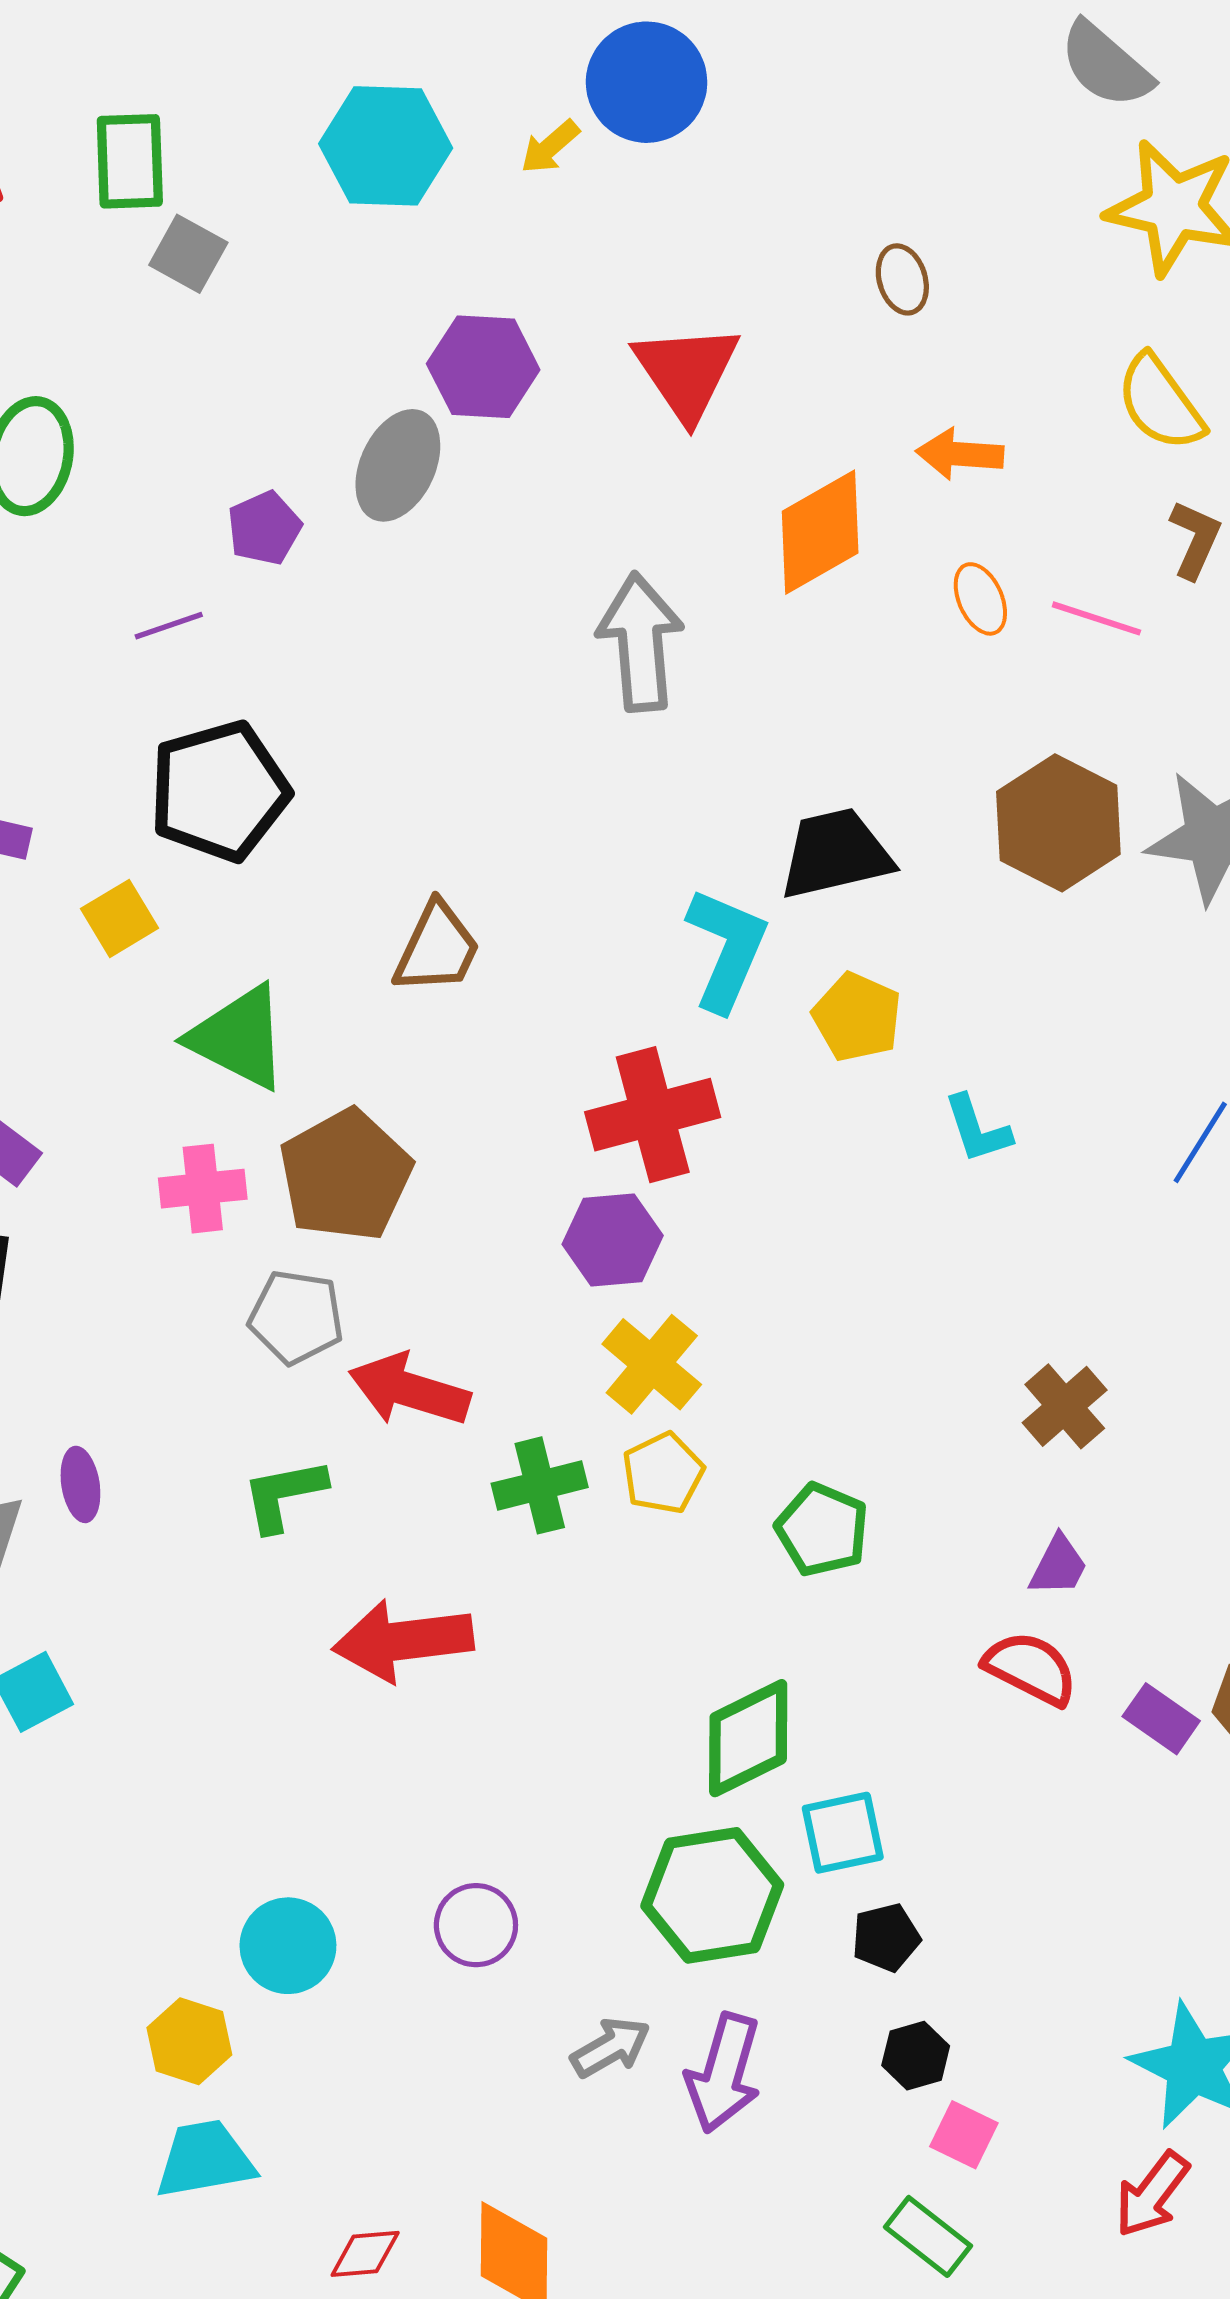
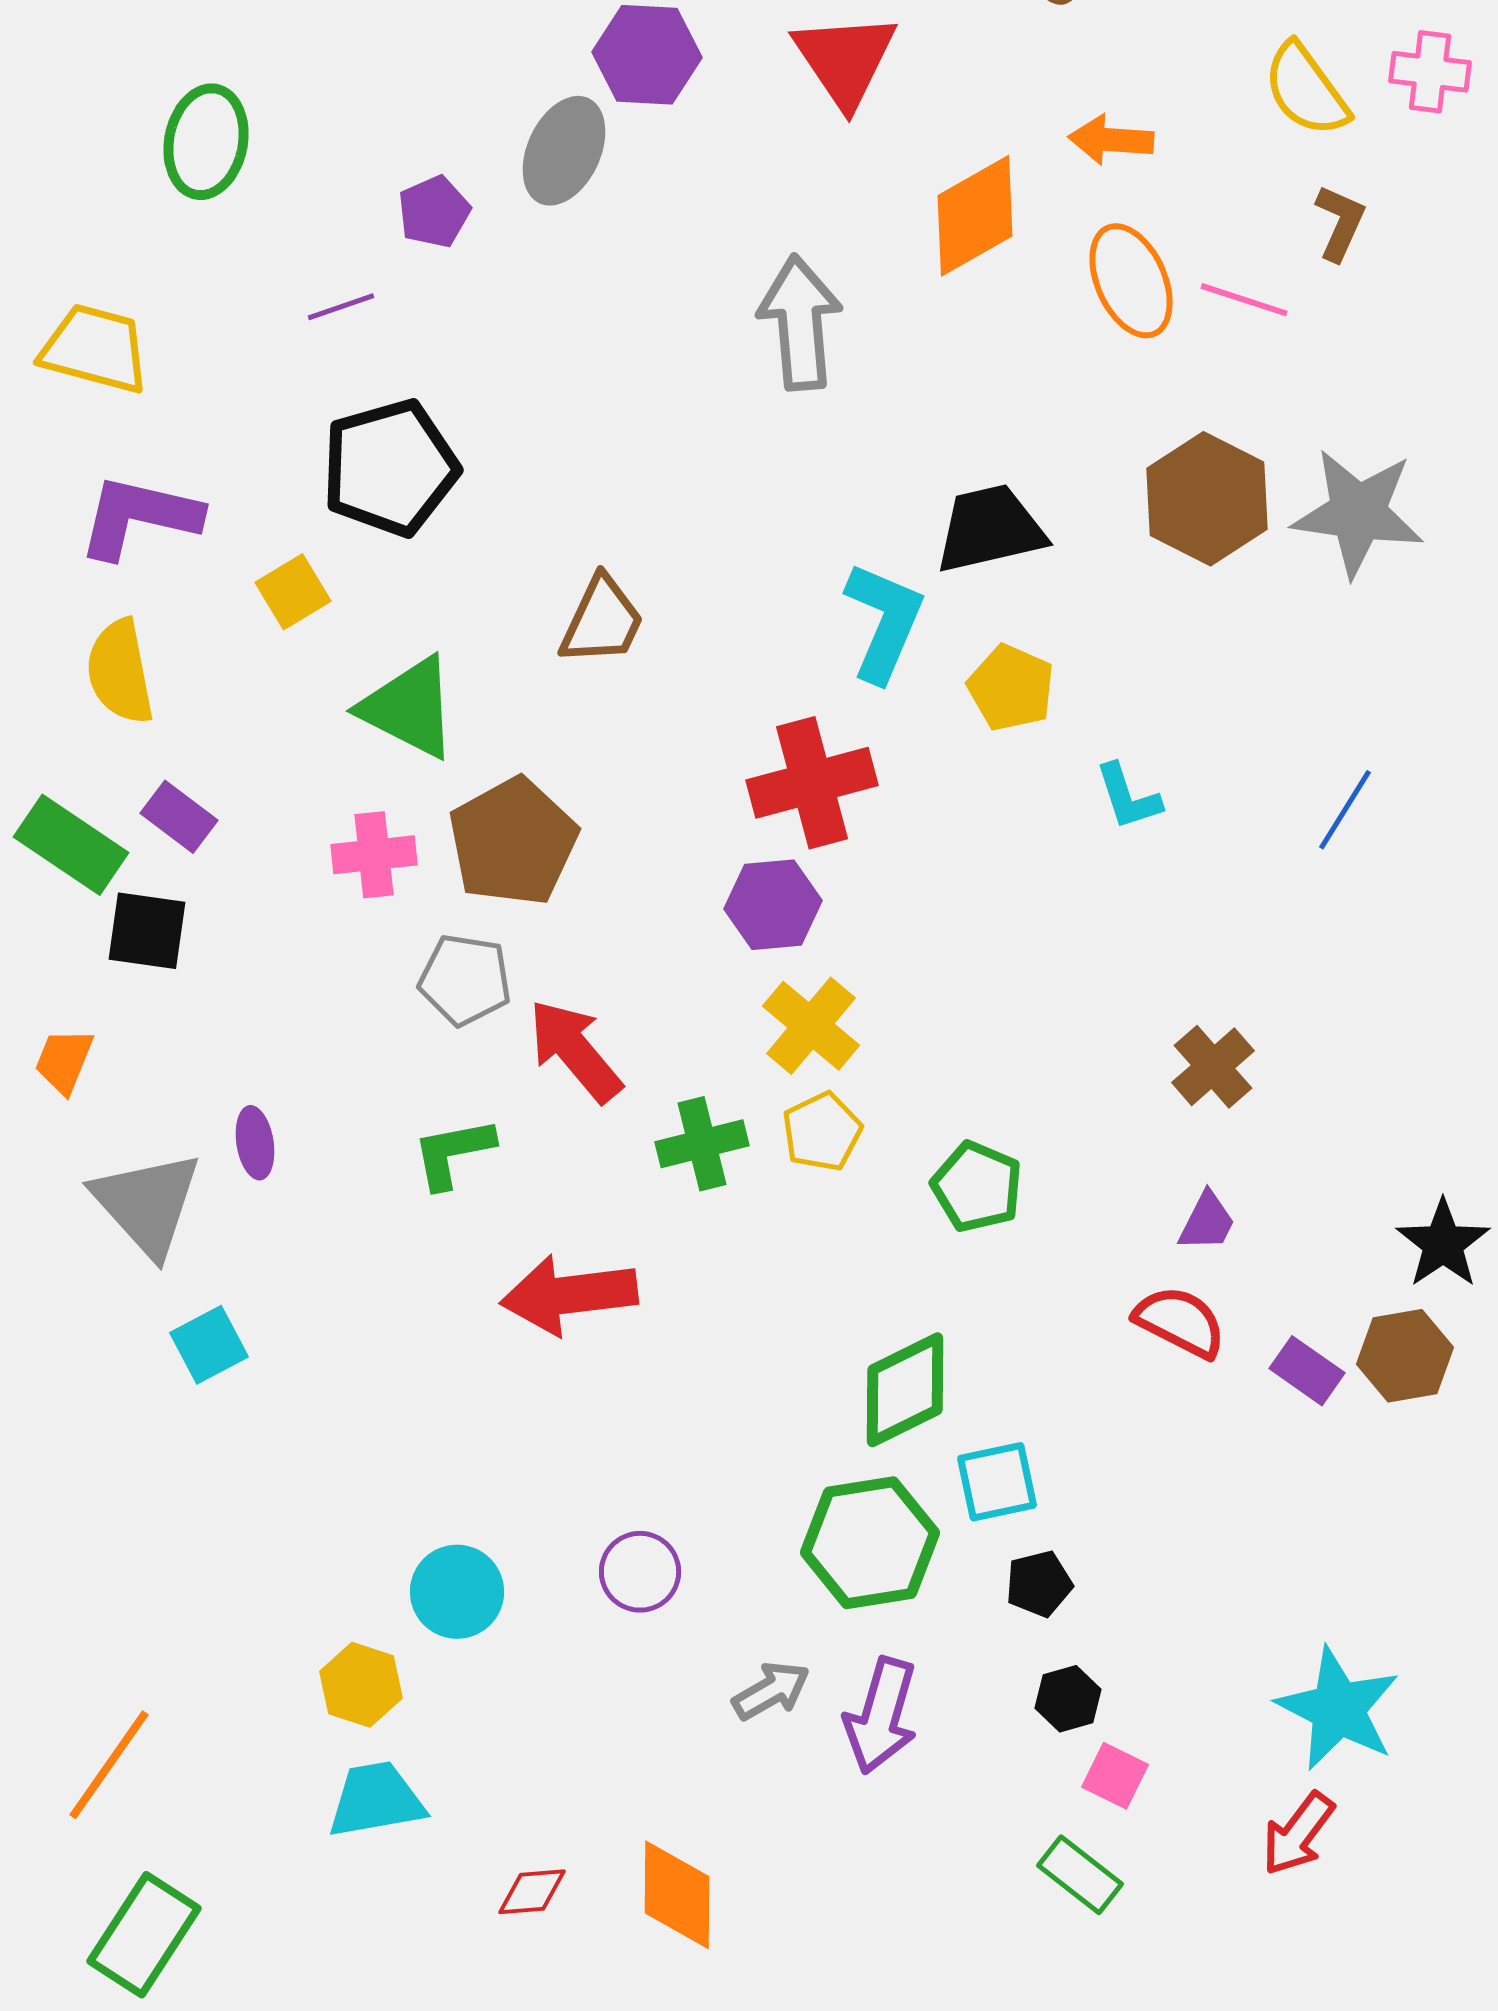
orange ellipse: (980, 599) -> (1131, 281), size x1.6
red arrow: (409, 1390) -> (575, 1051), turned 33

